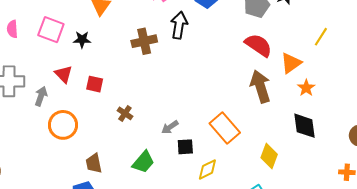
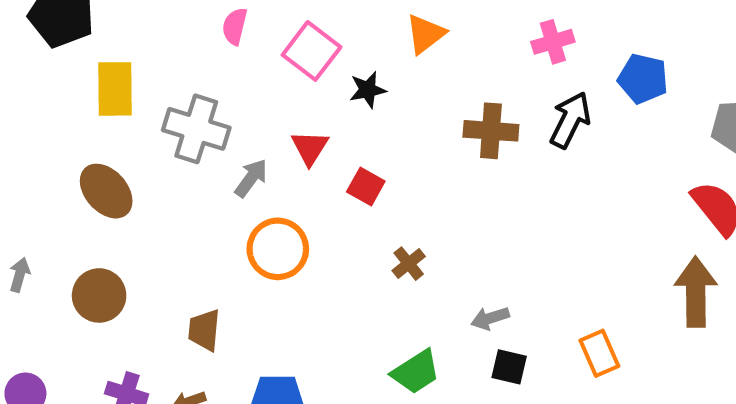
black star: (82, 40) -> (368, 90), turned -30
orange rectangle: (225, 128) -> (599, 353), size x0.7
brown trapezoid: (94, 163) -> (204, 330), moved

